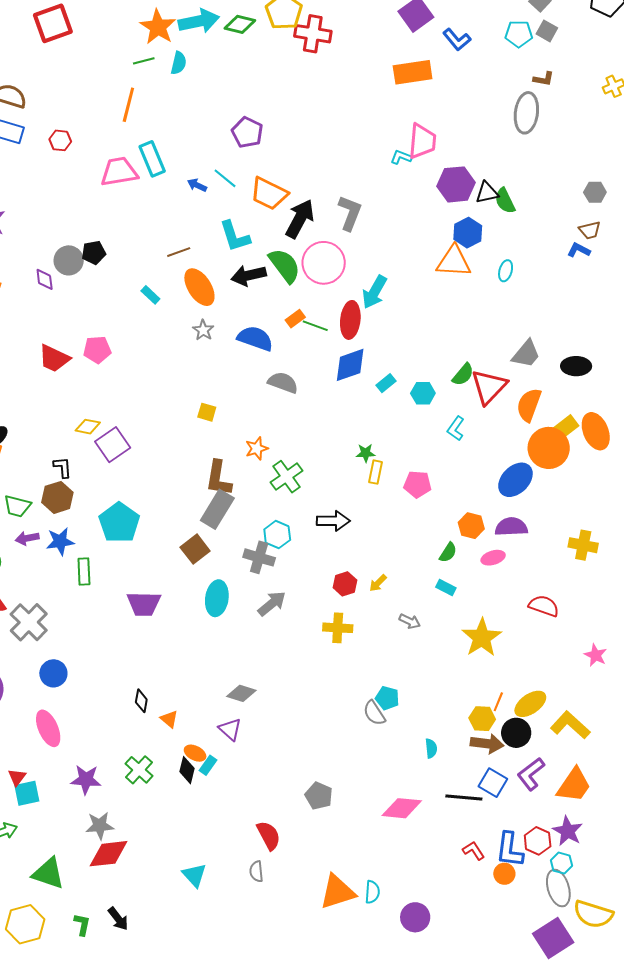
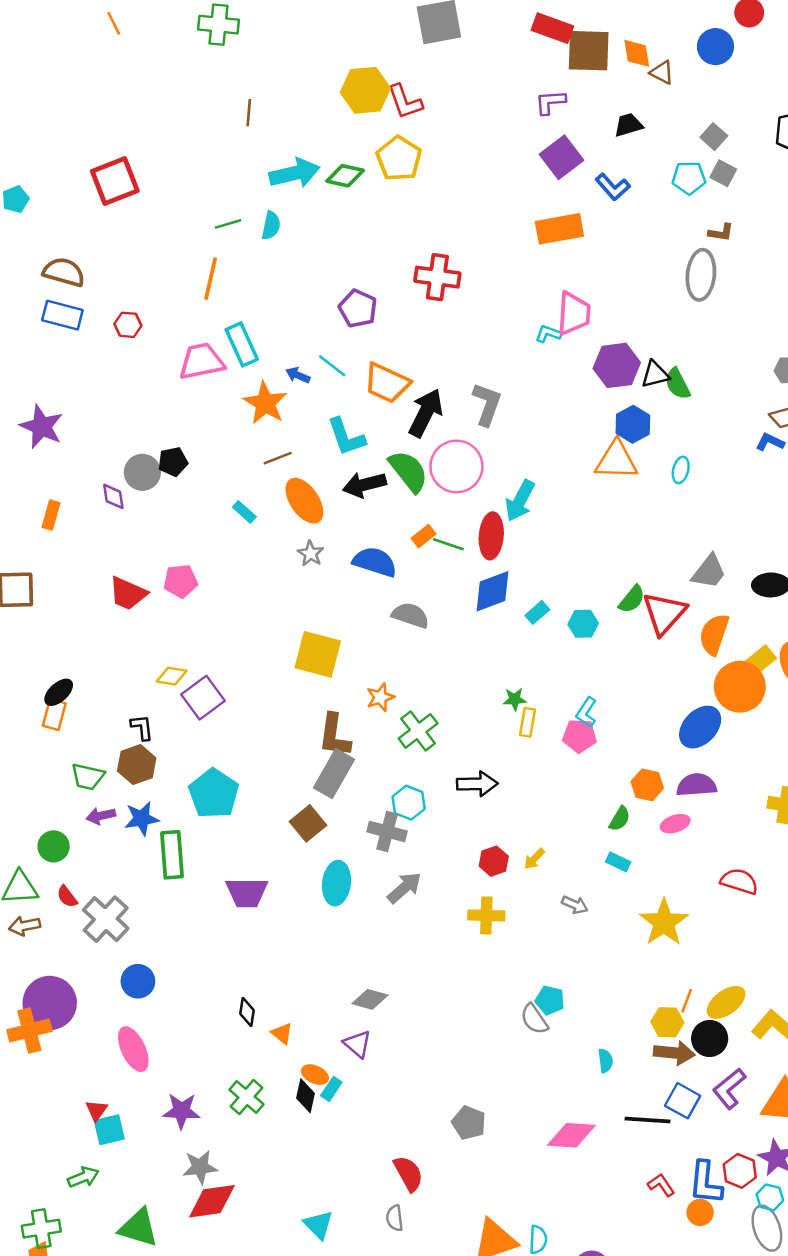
orange star: (158, 27) -> (265, 403), moved
red cross: (313, 34) -> (437, 277), moved
yellow square: (207, 412) -> (318, 654), size x2.0
cyan L-shape: (456, 428) -> (586, 712), moved
green rectangle: (84, 572) -> (172, 855), size x1.4

